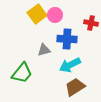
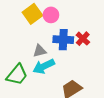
red cross: (91, 23) -> (83, 39), moved, turned 32
cyan arrow: (70, 65) -> (44, 66), moved

